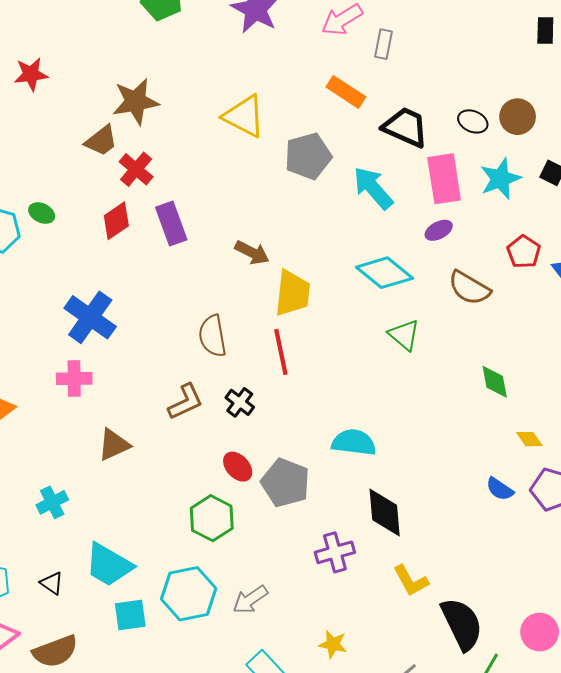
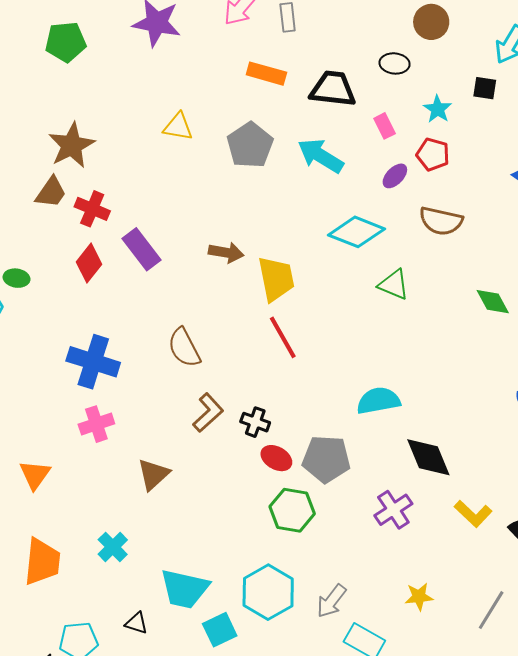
yellow triangle: (244, 116) -> (178, 127), size x0.7
brown circle: (518, 117) -> (431, 22), moved
pink rectangle: (444, 179) -> (385, 126), size x0.5
cyan star: (500, 179) -> (438, 109), size x0.7
red pentagon: (524, 252) -> (433, 154), moved
brown semicircle: (212, 336) -> (184, 348), moved
black cross: (240, 402) -> (255, 422), moved
green hexagon: (212, 518) -> (292, 510), moved
gray arrow: (250, 600) -> (331, 601), moved

